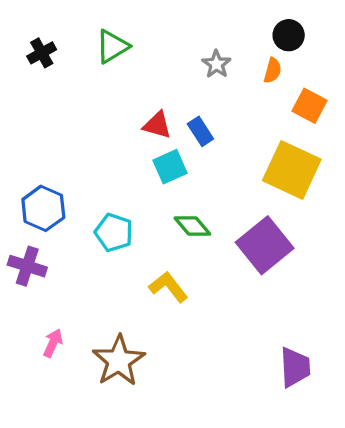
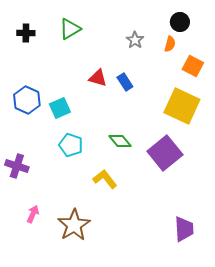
black cross: (42, 53) -> (26, 33), turned 30
cyan square: (170, 167) -> (60, 108), moved
blue hexagon: (43, 208) -> (27, 100), moved

